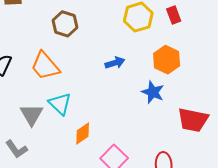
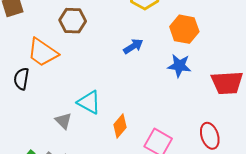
orange trapezoid: (45, 66) -> (43, 52), moved
gray triangle: (32, 115) -> (63, 121), size x0.7

